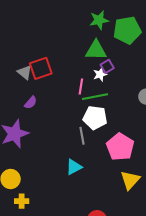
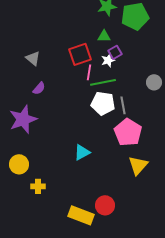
green triangle: (96, 50) -> (104, 36), size x0.6
red square: (41, 68) -> (80, 54), moved
gray line: (82, 136) -> (123, 105), moved
yellow cross: (22, 201) -> (38, 186), moved

